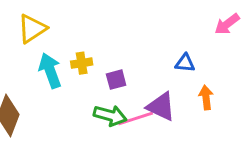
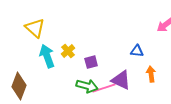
yellow triangle: (32, 29) -> (35, 28), turned -45
yellow cross: (82, 63) -> (68, 51), turned -32

